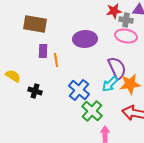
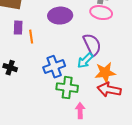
orange star: (130, 84) -> (105, 73), moved
blue cross: (79, 90) -> (54, 67), turned 30
green cross: (92, 111) -> (67, 88), turned -35

